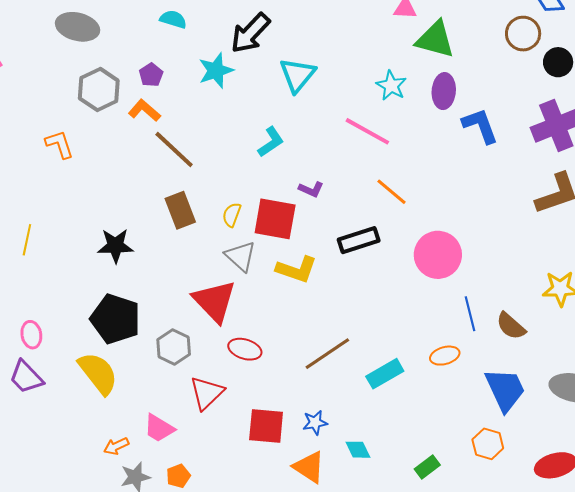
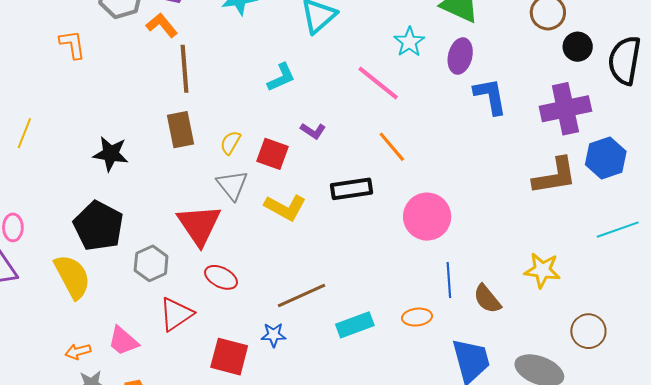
brown line: (174, 150) -> (185, 69), turned 33
red square: (275, 219) -> (273, 154), size x0.7
blue star: (315, 423) -> (274, 335), moved

